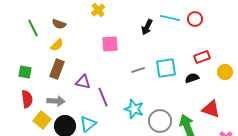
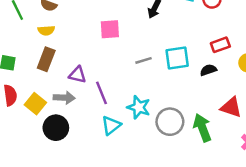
yellow semicircle: (57, 45) -> (46, 30), turned 40
gray arrow: (56, 101) -> (64, 98), moved
yellow square: (42, 120) -> (35, 104), moved
cyan triangle: (88, 124) -> (111, 125), moved

